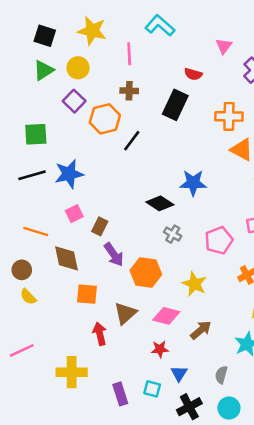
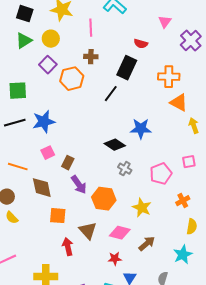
black line: (132, 141) -> (111, 94), moved
brown triangle: (125, 313) -> (88, 231), turned -30

